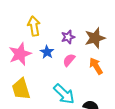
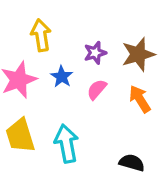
cyan arrow: (64, 94) -> (66, 144), moved, turned -145

